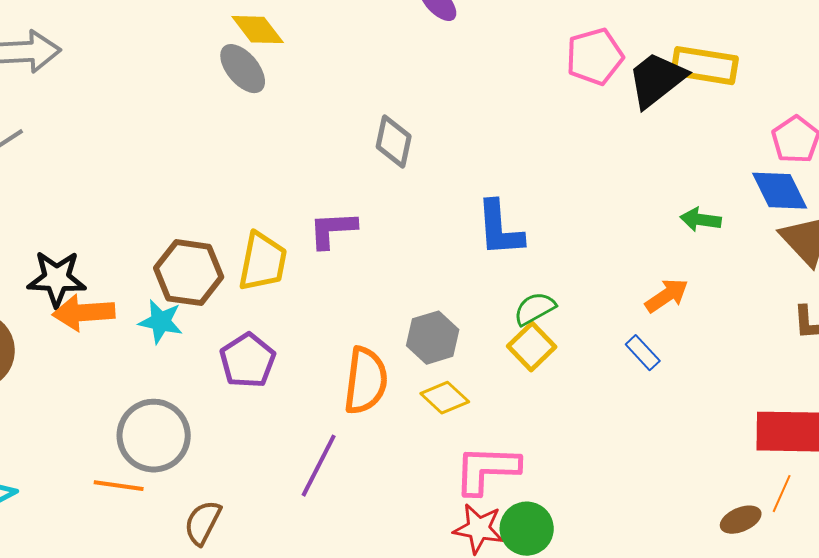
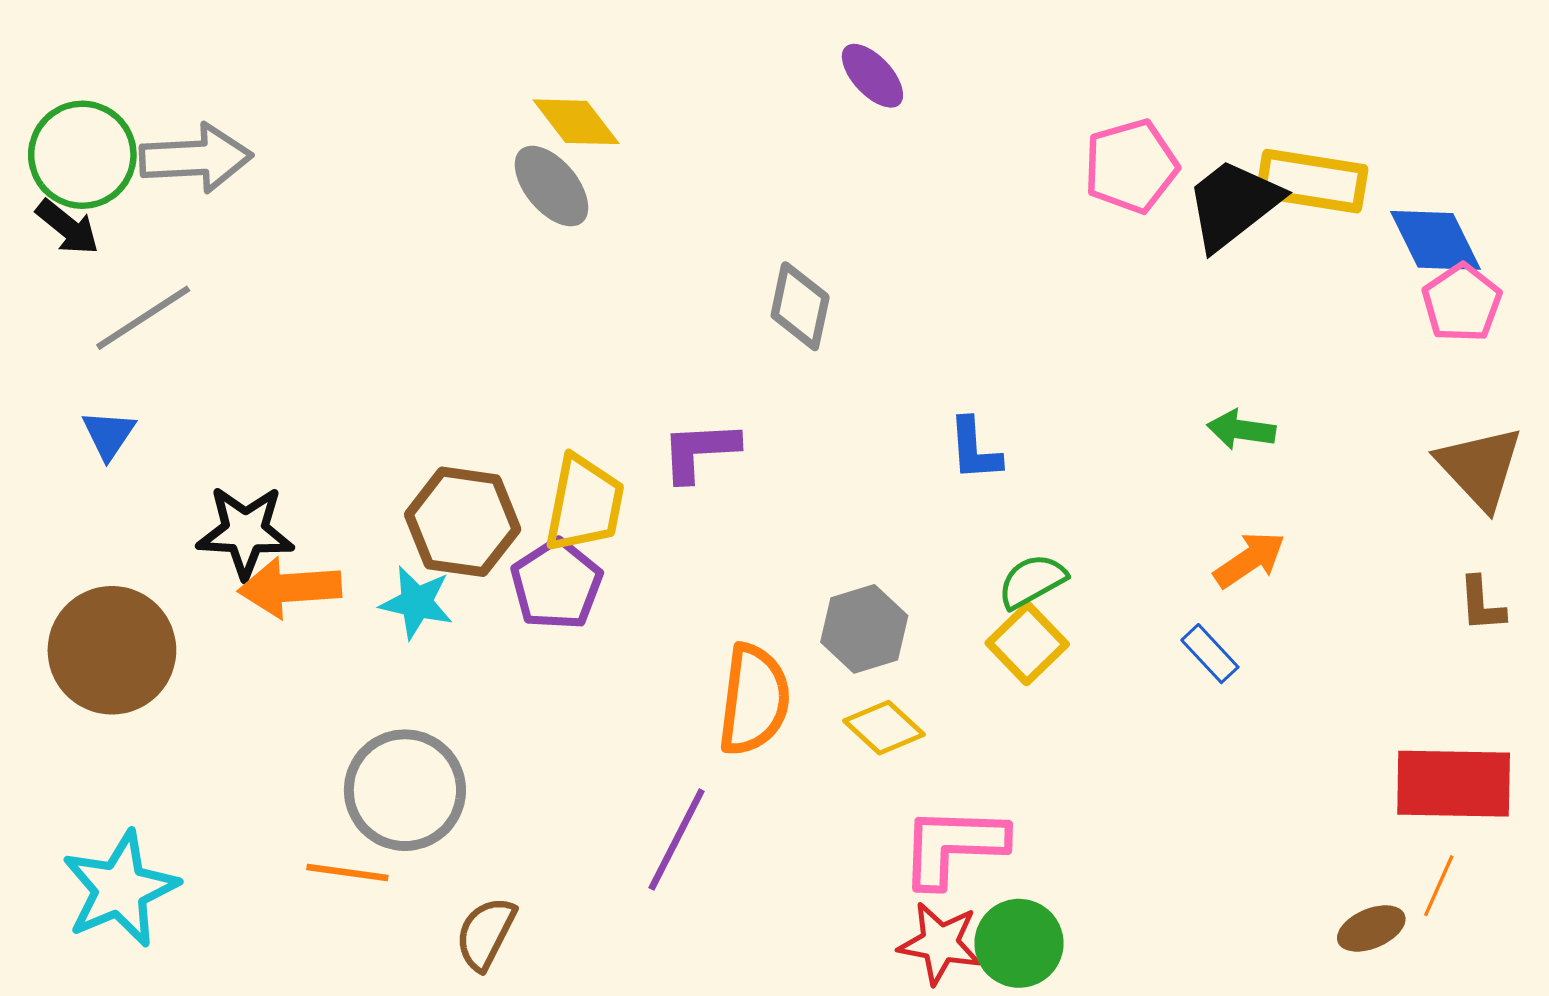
blue diamond: (780, 191) -> (1435, 240), moved
green arrow: (701, 220) -> (1241, 430), moved
blue L-shape: (500, 229) -> (975, 449), size x0.7
purple pentagon: (248, 361) -> (556, 584), moved

